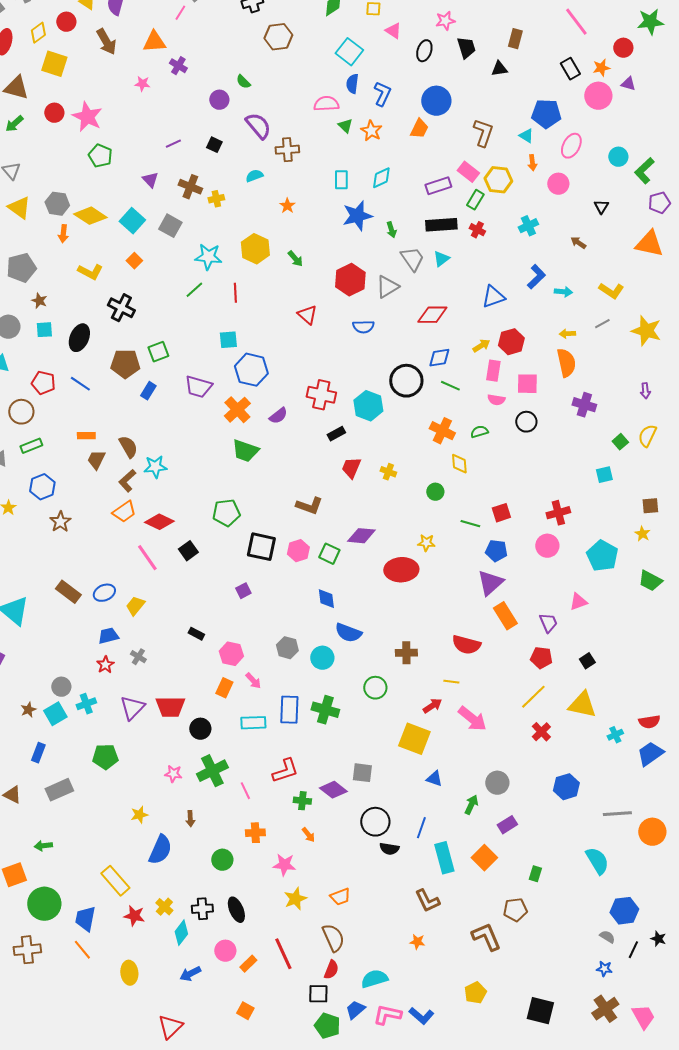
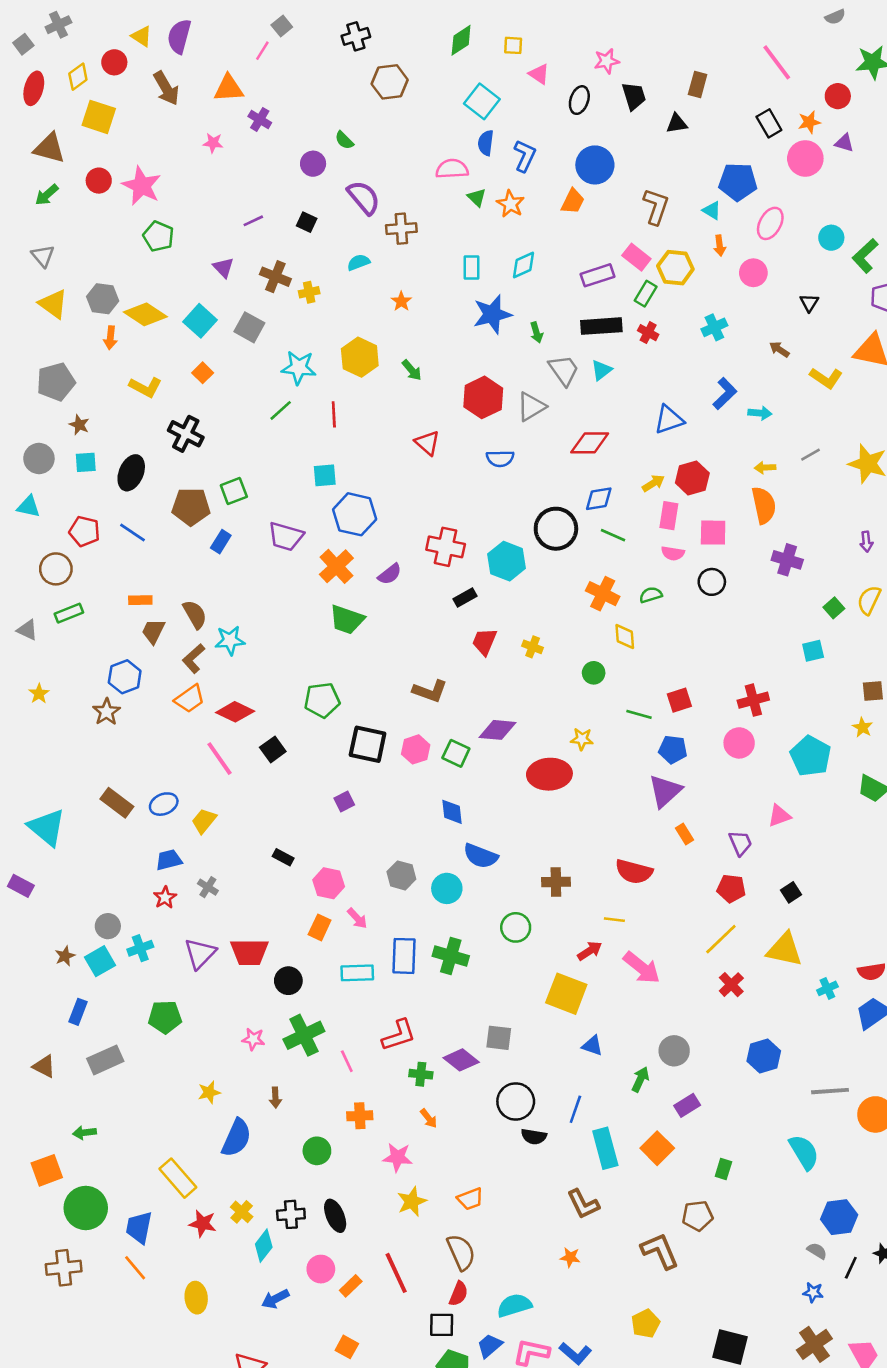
yellow L-shape: (611, 291) -> (826, 378), moved
blue hexagon: (42, 487) -> (125, 677), moved
orange rectangle: (505, 616) -> (685, 834), size x0.6

